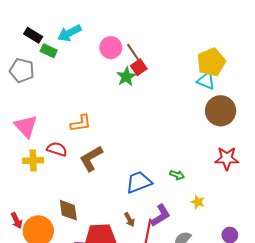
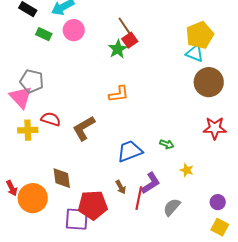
pink circle: (111, 48) -> (74, 30), moved
green rectangle: (49, 51) -> (44, 34), moved
gray pentagon: (22, 70) -> (32, 81), moved
orange L-shape: (81, 123) -> (119, 94), moved

